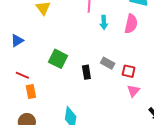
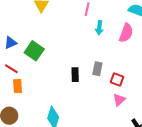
blue triangle: (17, 41) -> (11, 43), moved
green square: (58, 59) -> (34, 51), moved
gray rectangle: (108, 63) -> (97, 69), turned 64

